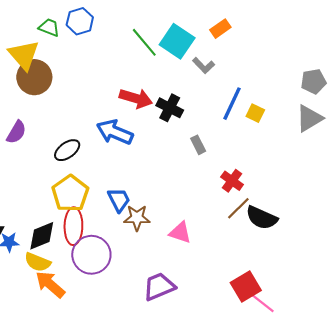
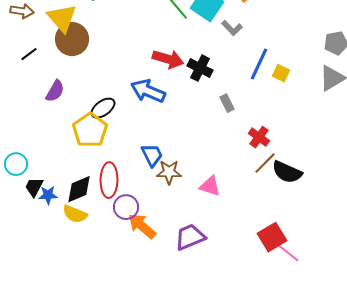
yellow pentagon: (70, 193) -> (90, 130), moved
purple circle: (91, 255) -> (126, 207), size x0.7
orange arrow: (50, 284) -> (142, 226), moved

